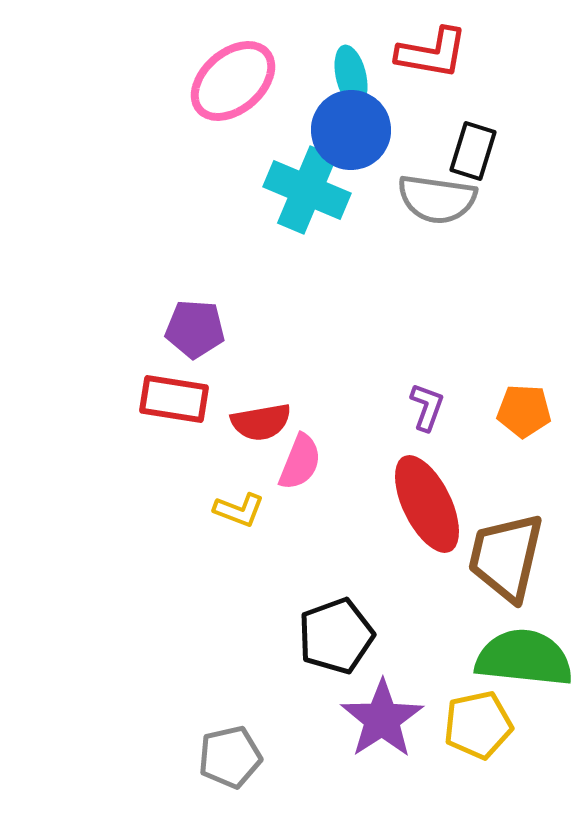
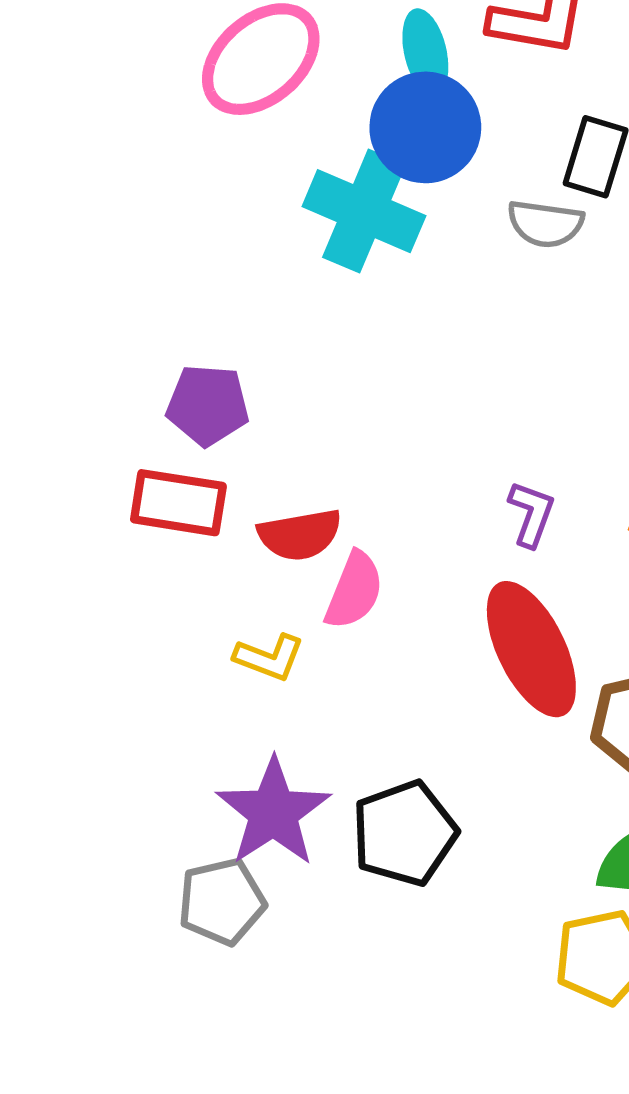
gray semicircle: (437, 199) -> (545, 224), size x0.7
purple star: (382, 719) -> (273, 812), moved
gray pentagon: (230, 757) -> (222, 902), moved

